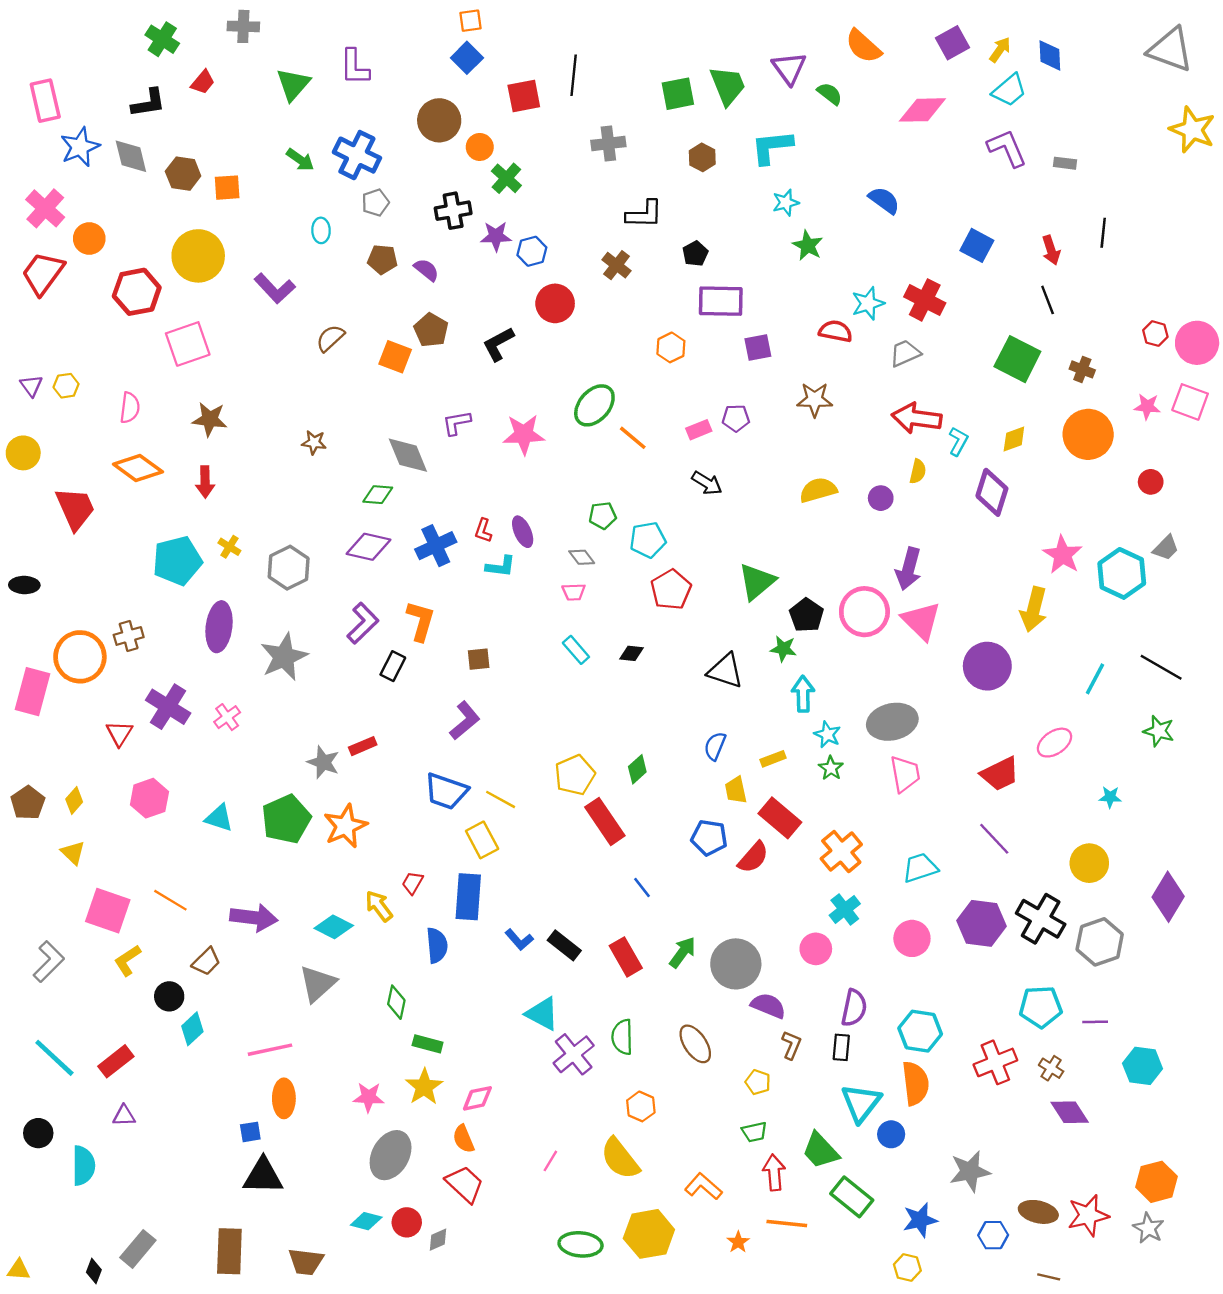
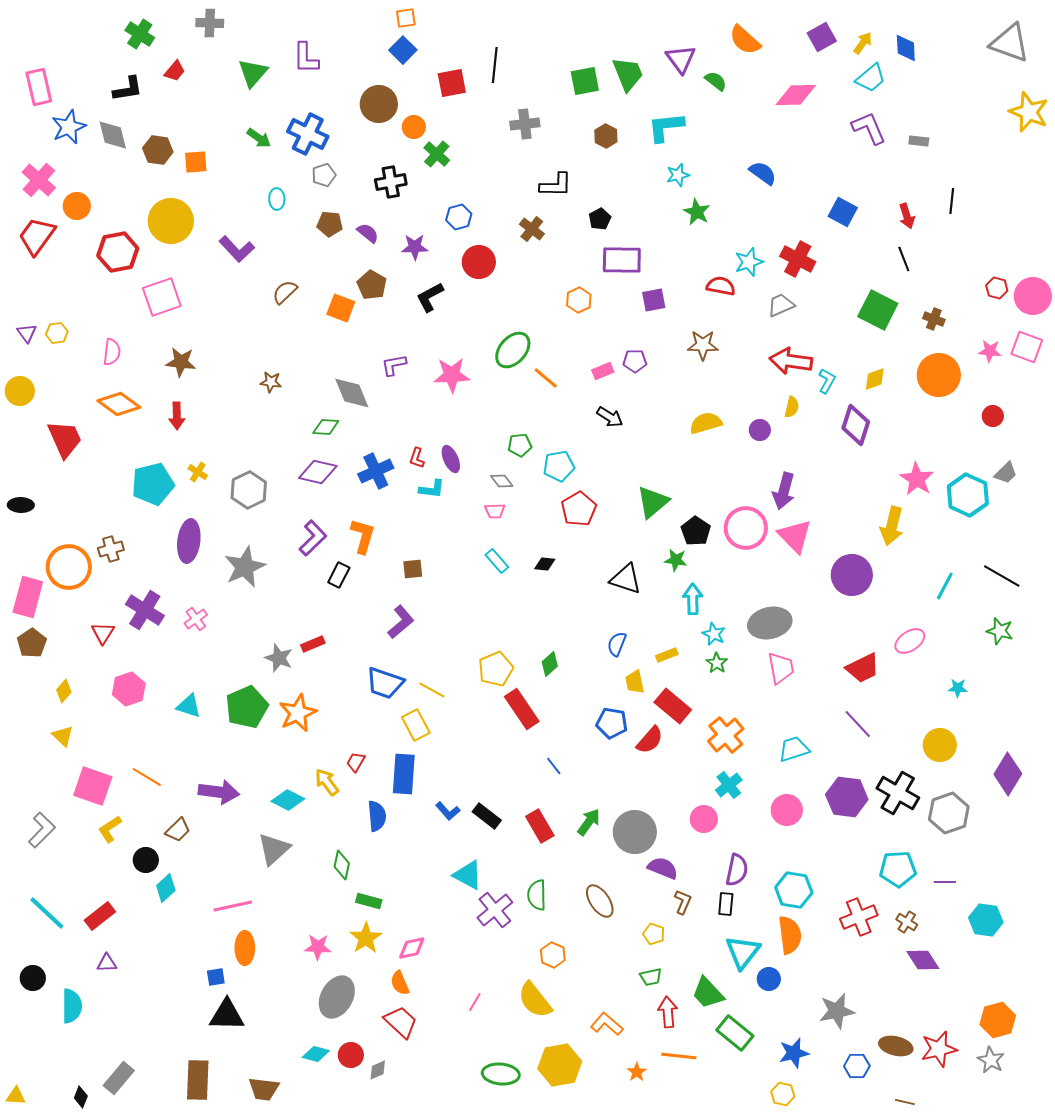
purple star: (496, 236) -> (415, 247), moved
brown pentagon: (28, 803) -> (32, 643), moved

